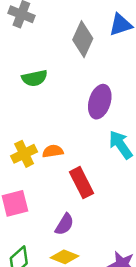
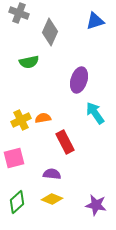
gray diamond: (83, 39) -> (50, 32), moved
purple semicircle: (65, 224) -> (52, 174), turned -114

